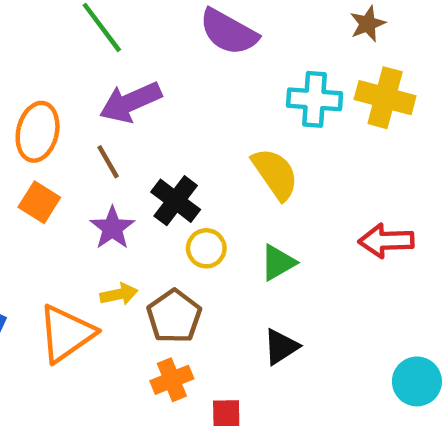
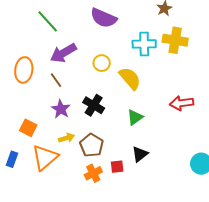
black cross: (176, 201) -> (94, 105), moved
orange square: (39, 202) -> (28, 128), moved
yellow circle: (206, 248) -> (102, 63), moved
red square: (226, 413) -> (117, 167), moved

